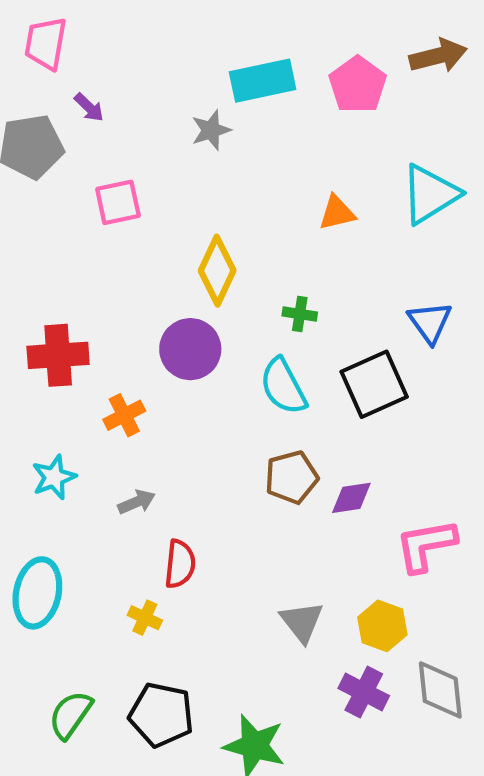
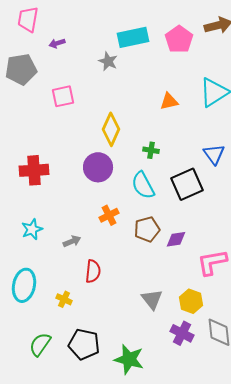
purple arrow: (89, 107) -> (57, 43), moved, turned 119
gray star: (211, 130) -> (108, 61), turned -30
orange cross: (124, 415) -> (109, 215), moved
yellow cross: (145, 618) -> (64, 299), moved

